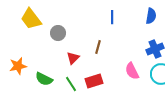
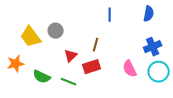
yellow trapezoid: (31, 19) -> (31, 37), moved
red rectangle: (94, 81) -> (92, 67), moved
green line: (71, 84) -> (69, 82), turned -35

